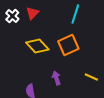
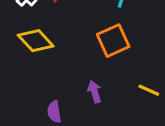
yellow diamond: (37, 46) -> (36, 41), moved

